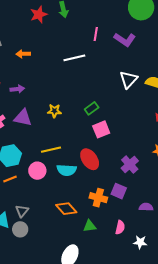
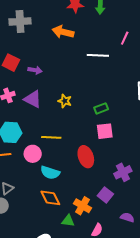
orange arrow: (23, 54) -> (63, 32), moved, size x1.5
cyan semicircle: (67, 170) -> (50, 173), moved
orange cross: (98, 198) -> (82, 206), moved

